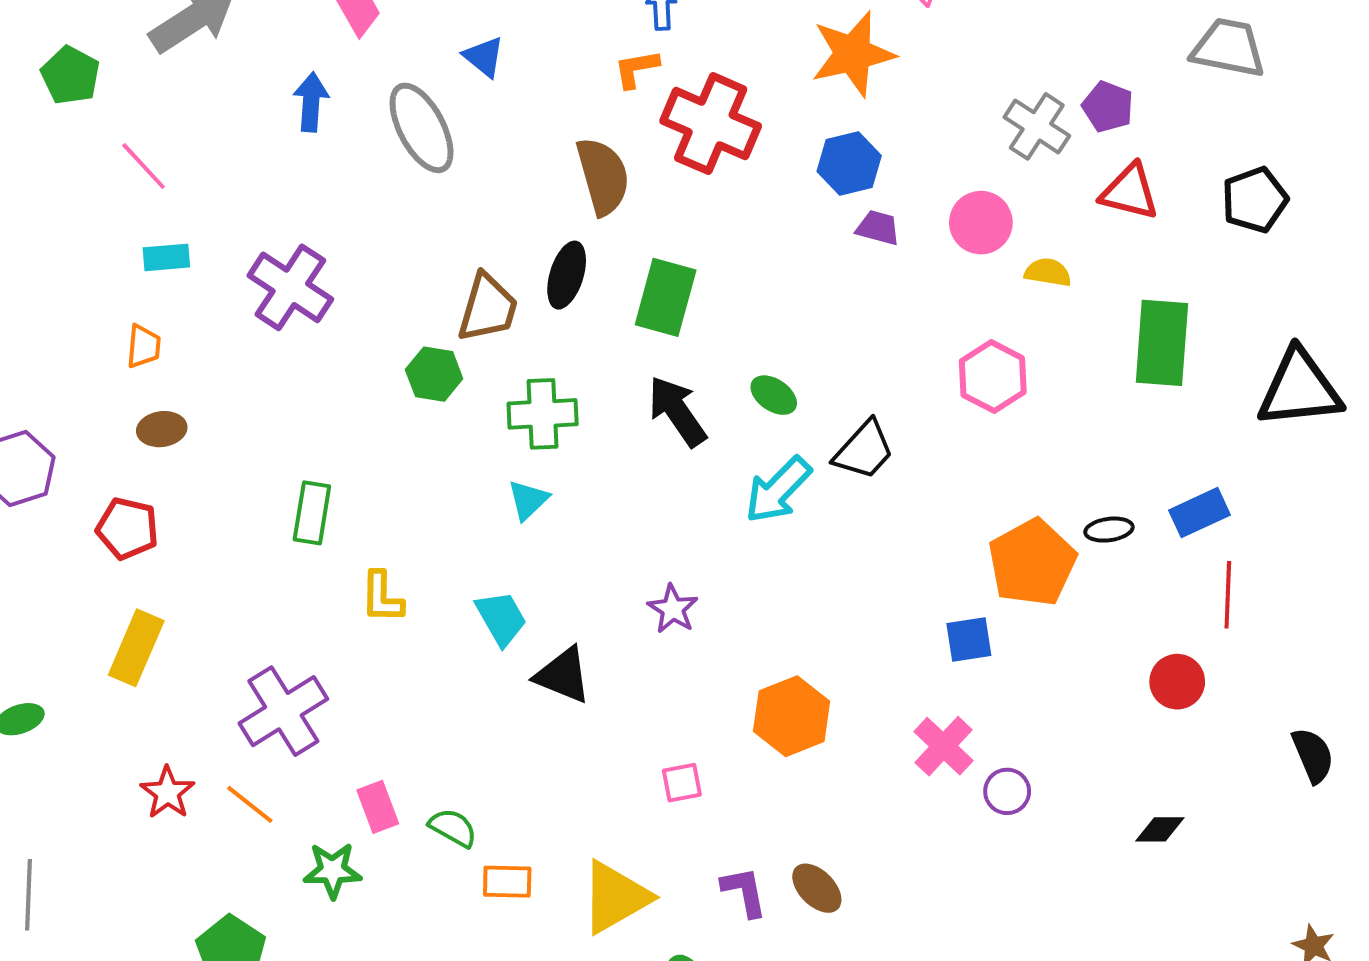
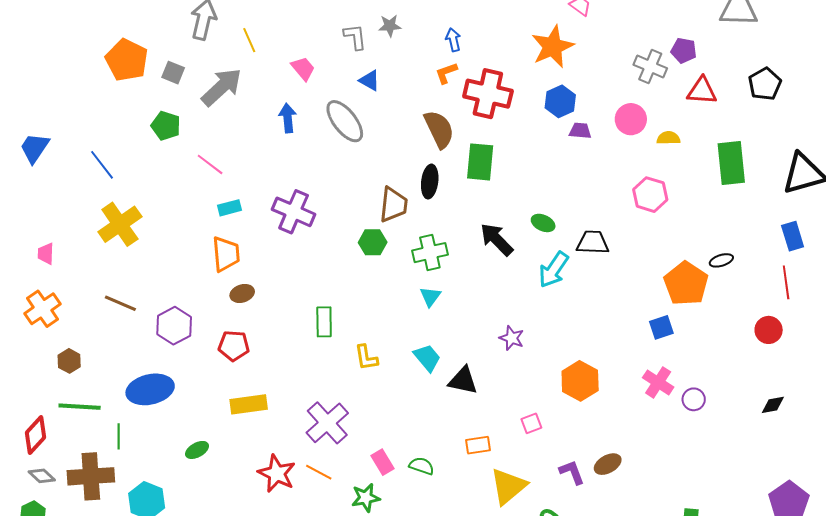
green rectangle: (666, 297) -> (480, 162), moved
orange trapezoid: (144, 346) -> (226, 254), size x1.6
black trapezoid: (864, 450) -> (593, 242), turned -120
blue rectangle: (1200, 513) -> (793, 236), moved, turned -72
yellow rectangle: (136, 648) -> (249, 404), turned 69
red star: (167, 793) -> (277, 473), size x1.4
orange rectangle: (507, 882) -> (478, 445), moved
brown ellipse: (817, 888) -> (608, 464), turned -64

